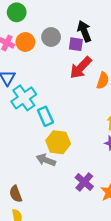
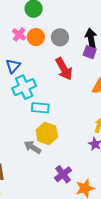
purple square: (76, 44) -> (90, 52), moved
red arrow: (81, 68) -> (64, 69), moved, turned -85
cyan rectangle: (45, 116) -> (40, 108), turned -72

